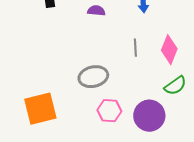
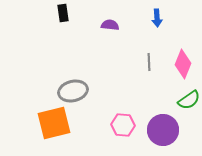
gray ellipse: (93, 77) -> (73, 91), moved

